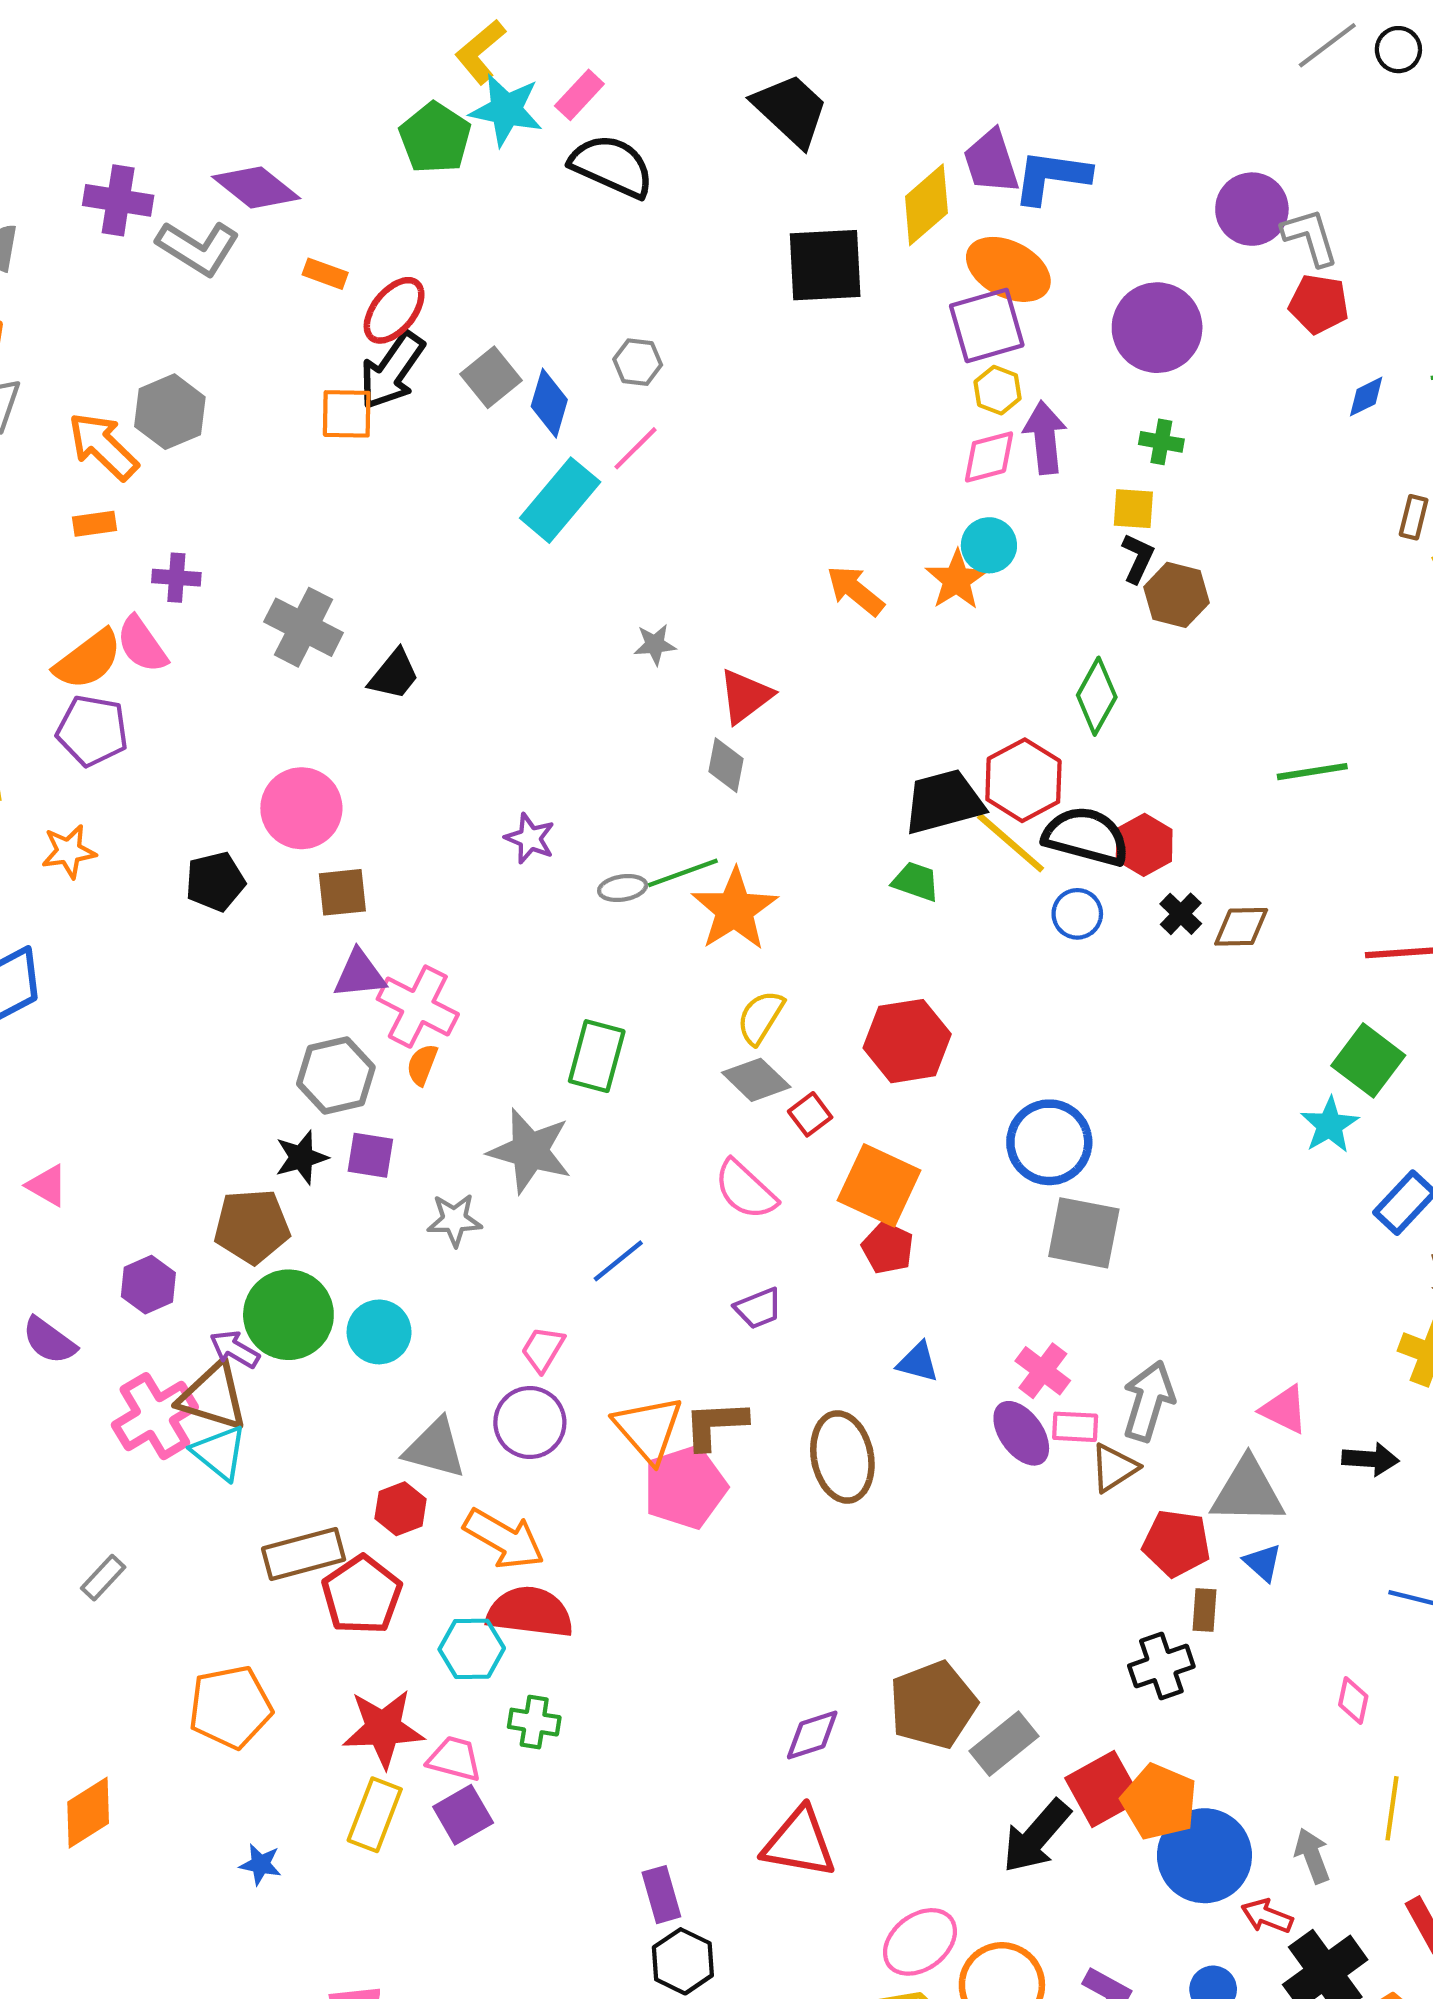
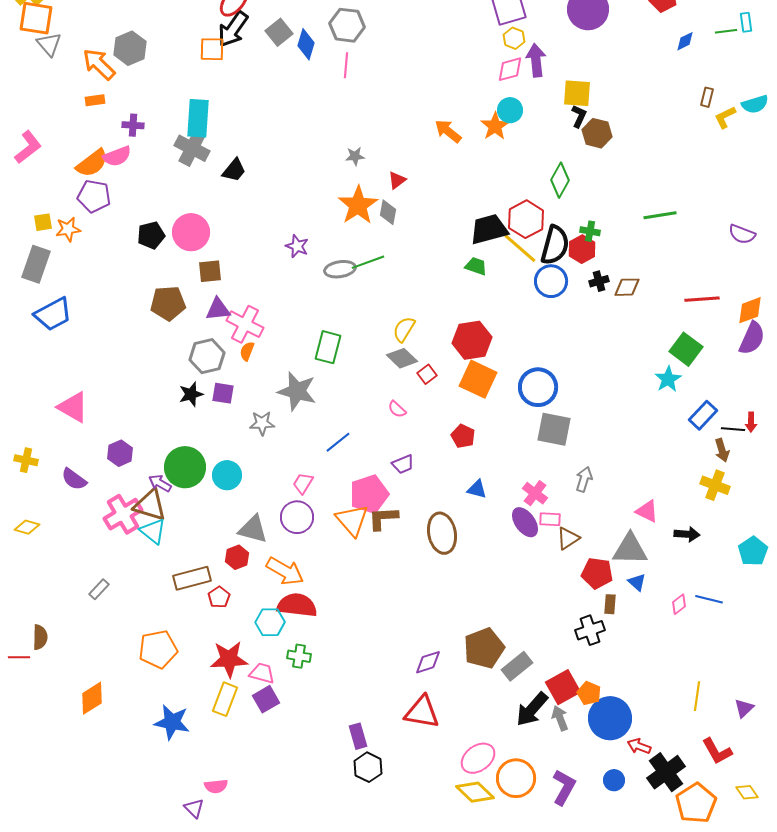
gray hexagon: (638, 362) -> (347, 25), size x1.6
green cross: (1161, 442) -> (590, 231), moved
pink line: (635, 448) -> (346, 65), turned -40
cyan rectangle: (560, 500) -> (198, 118), moved, turned -36
yellow square: (1133, 509) -> (577, 93), size x1.4
pink semicircle: (142, 644) -> (117, 156), turned -76
red triangle: (745, 696) -> (397, 180), size x0.7
black semicircle: (1086, 836) -> (555, 245), turned 90
orange star: (69, 851) -> (68, 229), moved
black pentagon: (215, 882) -> (151, 235), moved
gray ellipse: (623, 888) -> (340, 269), size x1.4
orange star: (735, 910) -> (358, 205), moved
blue circle: (1077, 914) -> (551, 281), size x1.4
black cross: (1181, 914) -> (599, 281), turned 30
pink triangle: (47, 1185) -> (73, 407), size x1.6
orange square: (879, 1185) -> (478, 379), moved
pink semicircle: (745, 1190) -> (397, 409), size x0.6
brown pentagon: (252, 1226) -> (168, 303), moved
gray arrow: (1148, 1401) -> (584, 479), moved, size x0.7
pink pentagon: (685, 1487) -> (369, 494), moved
red pentagon: (362, 1595) -> (219, 597), size x0.6
pink diamond: (1353, 1701) -> (679, 604), moved, turned 40
orange pentagon: (1159, 1802) -> (589, 693), size x0.7
gray arrow: (1312, 1856) -> (560, 718), moved
blue star: (260, 1864) -> (172, 722), size x1.8

